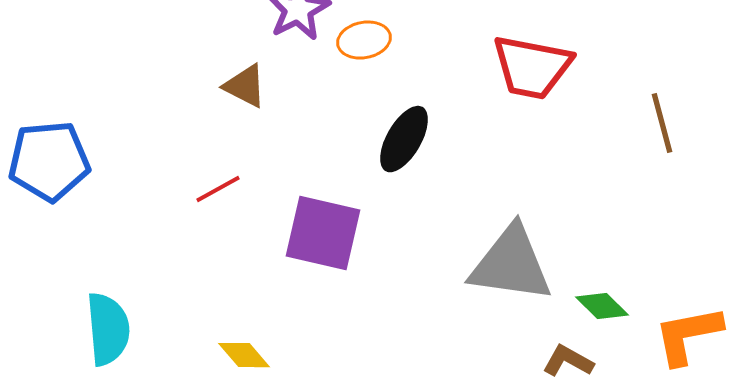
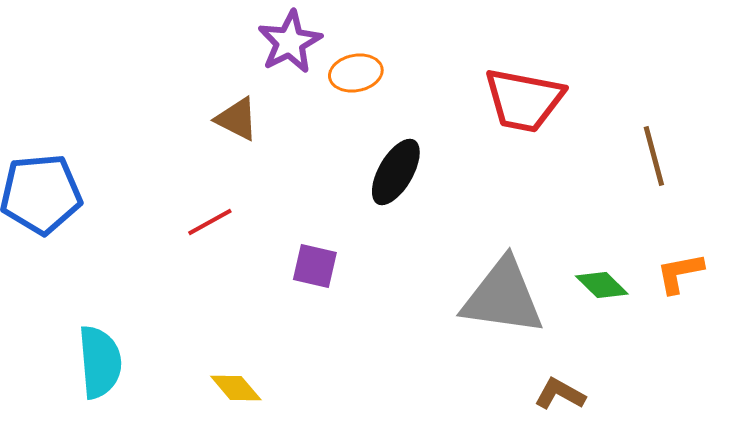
purple square: (323, 233) -> (315, 266), size x0.6
green diamond: (602, 306) -> (602, 285), moved
orange L-shape: (688, 335) -> (680, 273), moved, size x0.7

